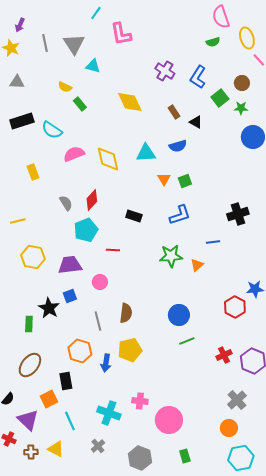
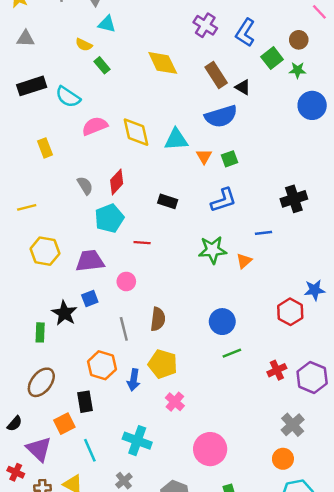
cyan triangle: (93, 66) -> (107, 24), moved
brown rectangle: (174, 112) -> (216, 75), size x1.5
blue semicircle: (178, 146) -> (221, 116), size x1.5
cyan triangle: (146, 153) -> (176, 139), moved
yellow pentagon: (130, 350) -> (163, 364), turned 30
pink cross: (140, 401) -> (175, 402), moved, turned 35

